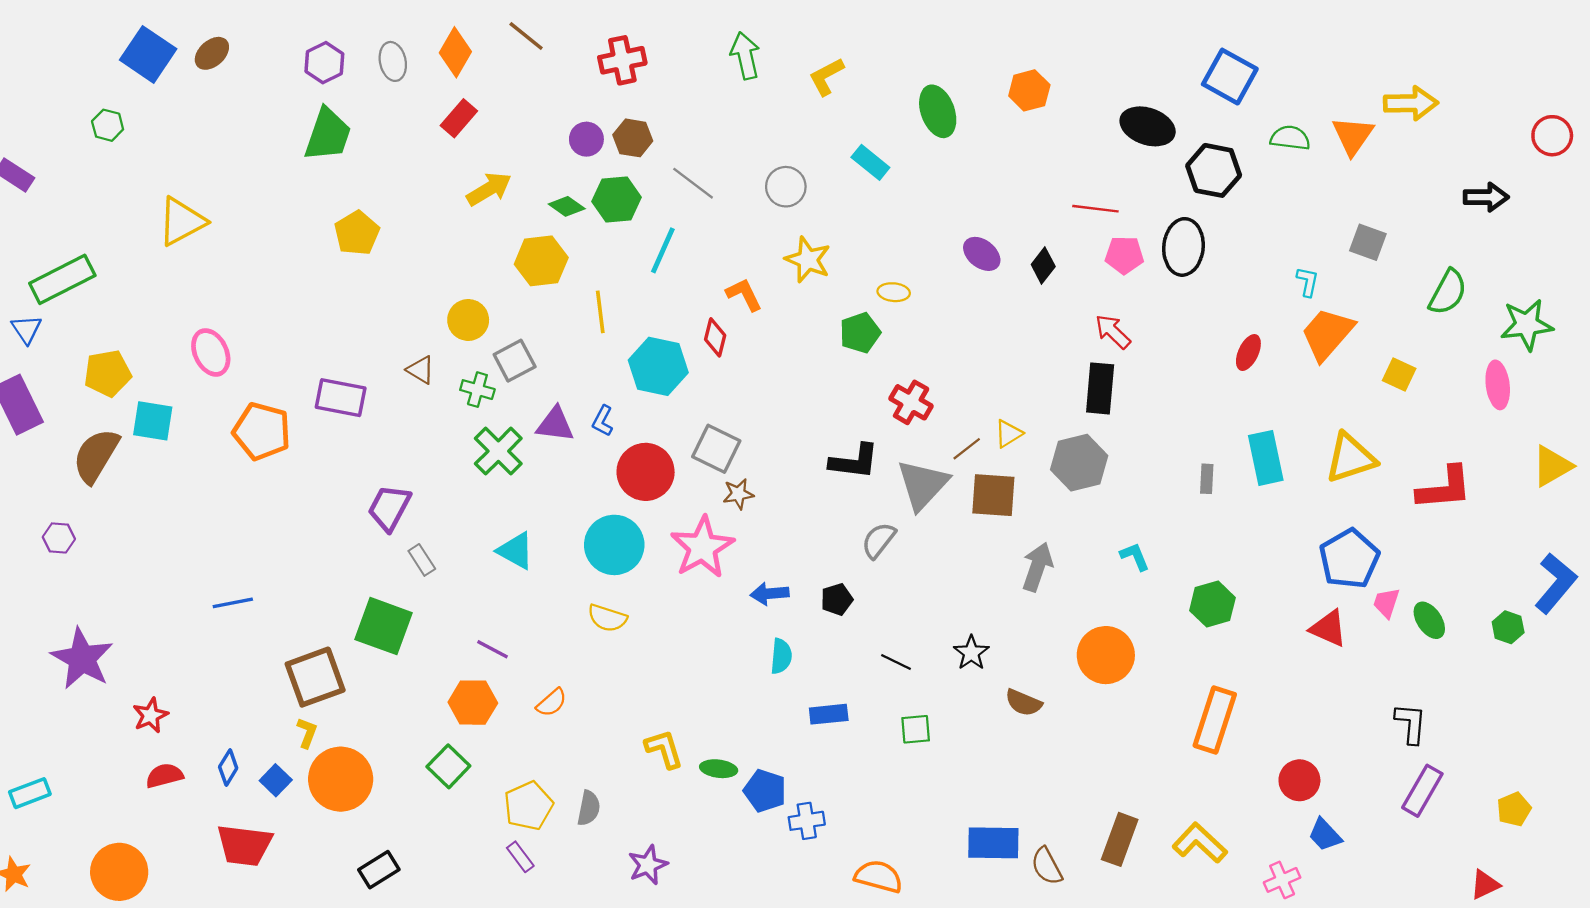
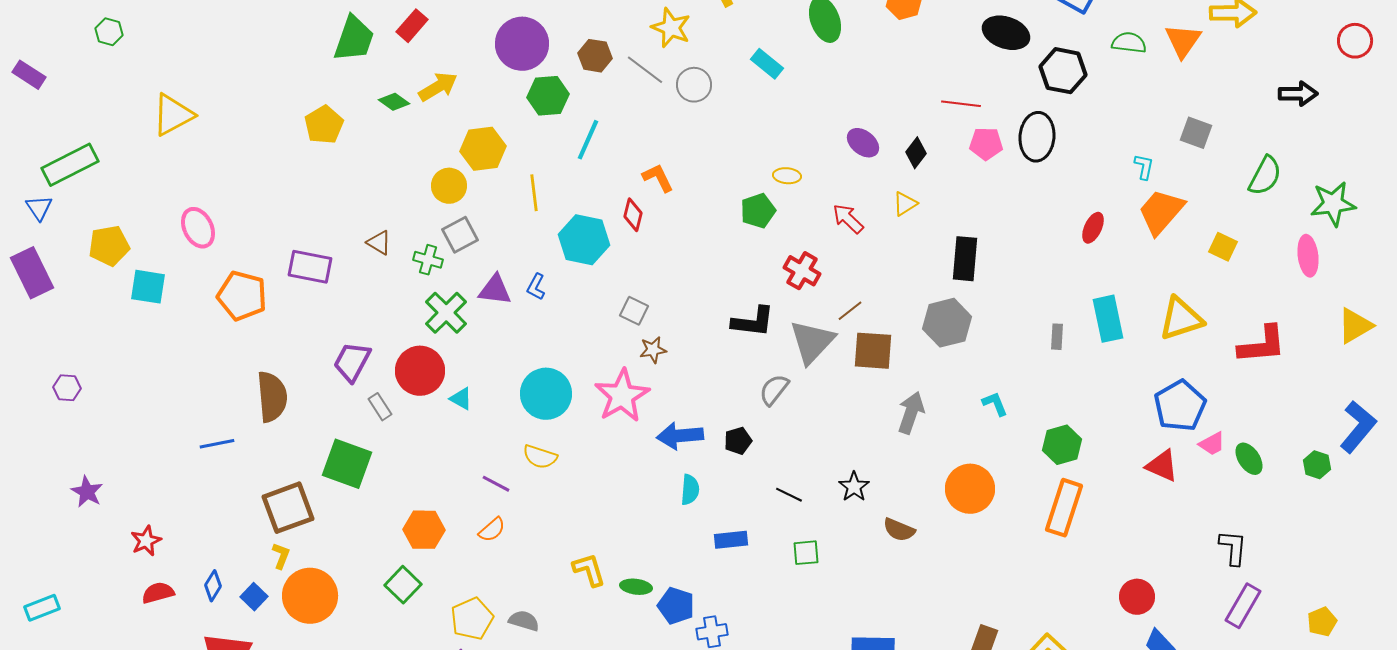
green trapezoid: (328, 134) -> (354, 39), moved
brown hexagon: (633, 138) -> (595, 56), moved
purple circle: (586, 139) -> (522, 44), size x1.8
gray line: (693, 183) -> (645, 70), moved
green diamond: (567, 206) -> (394, 102), moved
yellow star: (808, 260) -> (671, 28), moved
yellow circle: (468, 320) -> (449, 186), moved
red arrow: (1113, 332) -> (848, 219), moved
yellow triangle: (1008, 434) -> (905, 204), moved
gray square: (716, 449) -> (634, 311), size x0.7
brown semicircle: (96, 456) -> (272, 397), moved, turned 144
red circle: (646, 472) -> (420, 371), moved
cyan triangle: (516, 551) -> (461, 399), size x0.7
blue arrow: (770, 594) -> (680, 436), size x1.4
pink trapezoid: (1386, 603) -> (1212, 444), turned -136
purple line: (492, 649) -> (496, 484), moved
purple star: (82, 659) -> (87, 492), size x0.6
orange rectangle: (1215, 720) -> (1064, 508), moved
gray semicircle: (589, 808) -> (524, 621), turned -84

